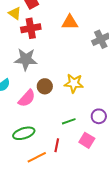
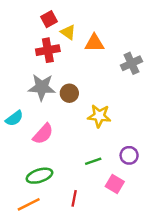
yellow triangle: (15, 13) -> (68, 32), moved
brown circle: (45, 86) -> (69, 93), moved
red line: (57, 145) -> (74, 198), moved
orange line: (37, 157) -> (29, 204), moved

